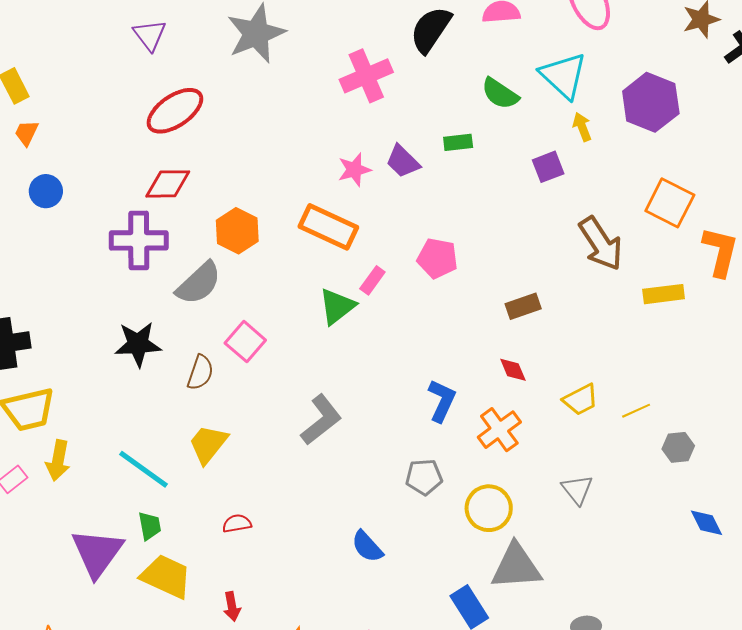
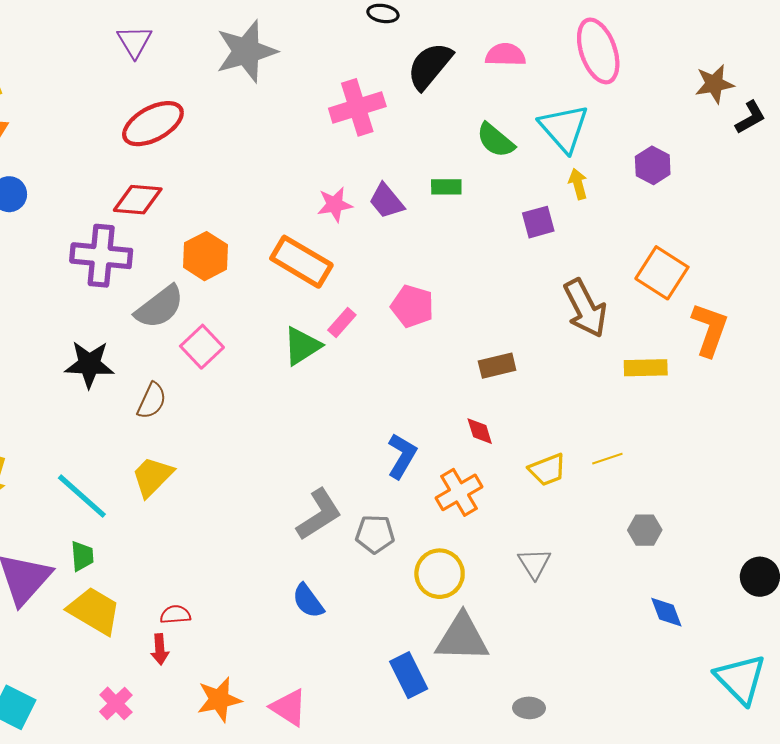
purple hexagon: (651, 102) -> (653, 165), size x0.6
pink square: (245, 342) -> (202, 347), moved
yellow line: (636, 411) -> (607, 459), moved
gray L-shape: (321, 420) -> (319, 514), moved
red semicircle: (237, 523) -> (175, 614), moved

